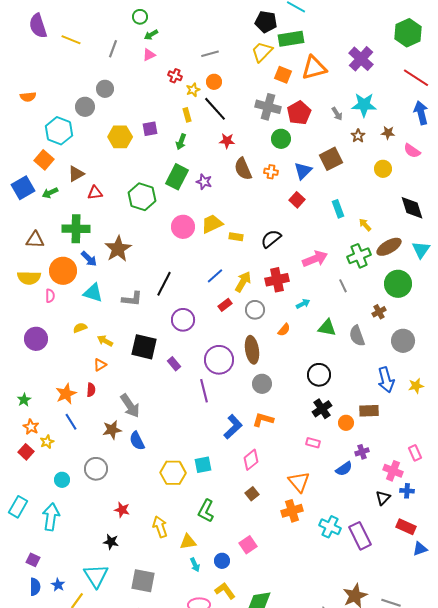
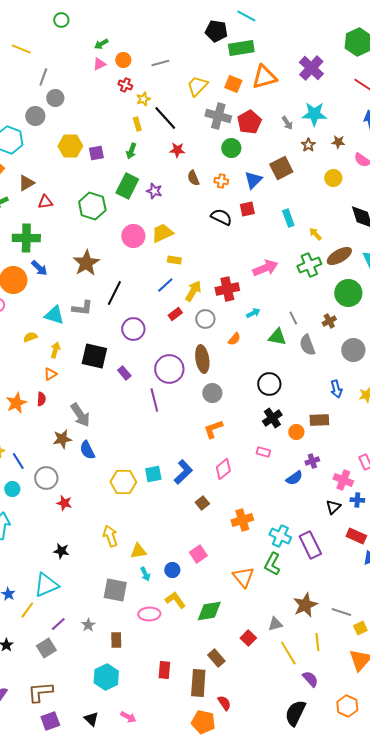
green circle: (140, 17) -> (61, 20), moved
gray line: (113, 49) -> (43, 77), moved
yellow trapezoid: (262, 52) -> (197, 86), moved
orange circle: (214, 82) -> (123, 60), moved
purple square: (150, 129) -> (96, 153), moved
brown semicircle: (243, 169) -> (193, 178), size x0.7
red square: (297, 200) -> (247, 209), turned 35
yellow rectangle: (236, 237) -> (174, 260), moved
black semicircle: (271, 239) -> (221, 217), moved, turned 65
brown star: (118, 249) -> (86, 263), moved
gray line: (343, 286) -> (293, 318), moved
cyan triangle: (93, 293) -> (54, 315), moved
yellow arrow: (105, 341) -> (55, 350), turned 77
blue arrow: (386, 380) -> (336, 389), size x0.7
orange L-shape: (263, 420) -> (213, 429), turned -35
blue line: (71, 422) -> (18, 461), moved
blue L-shape: (233, 427) -> (183, 472), moved
pink diamond: (251, 460) -> (223, 469), moved
orange triangle: (299, 482) -> (243, 577), moved
red star: (122, 510) -> (64, 503), moved
green L-shape: (206, 511) -> (272, 564), moved
cyan triangle: (96, 576) -> (46, 585), turned 40
gray square: (143, 581) -> (115, 590), moved

